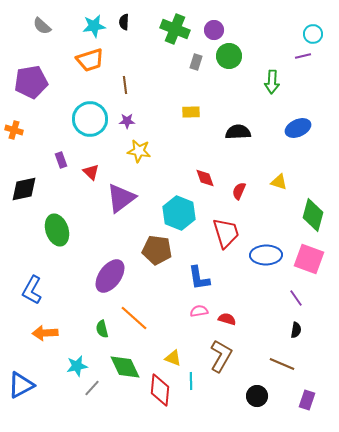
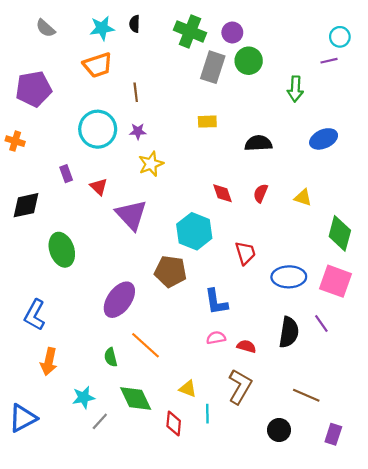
gray rectangle: (196, 62) -> (213, 67), size x1.8
yellow star: (139, 151) -> (151, 164), turned -30
red semicircle: (239, 191) -> (261, 193), moved
purple triangle: (121, 198) -> (131, 215), turned -36
red trapezoid: (226, 233) -> (245, 253), size x0.7
black semicircle: (296, 330) -> (289, 332), moved, size x1.8
orange arrow: (45, 333) -> (49, 362), turned -75
red diamond: (160, 390) -> (174, 423), size x0.7

